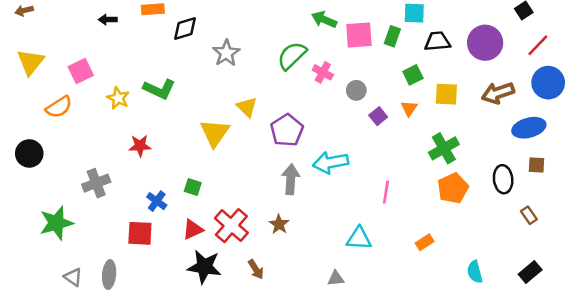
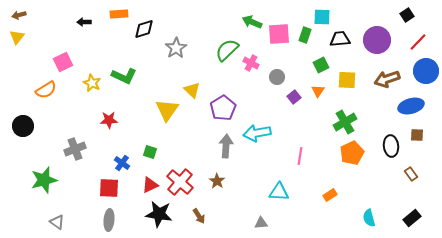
yellow triangle: (31, 62) -> (17, 37), moved, size x0.7
gray ellipse: (109, 275) -> (109, 220), moved

